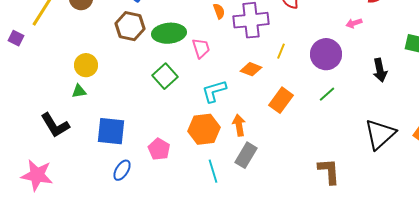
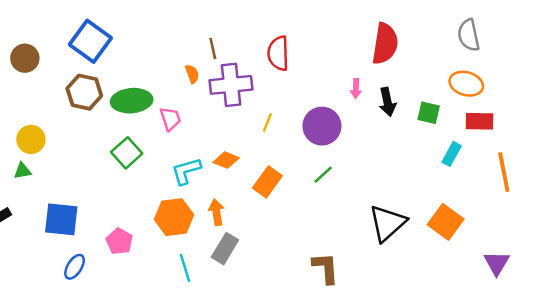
pink arrow: (354, 23) -> (356, 89), turned -70
orange diamond: (251, 69) -> (226, 160), moved
black arrow: (380, 70) -> (387, 102), moved

